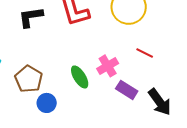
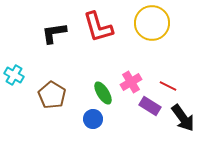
red line: (145, 53) -> (168, 86), moved
blue circle: (47, 103) -> (93, 119), moved

